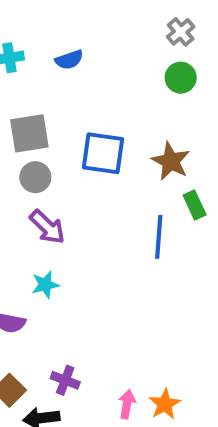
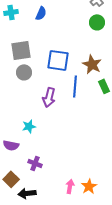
blue semicircle: (69, 60) -> (41, 13), turned -48
purple arrow: (47, 227) -> (49, 97), moved, turned 60
blue line: (159, 237) -> (75, 86), moved
purple cross: (65, 380) -> (35, 163), moved

